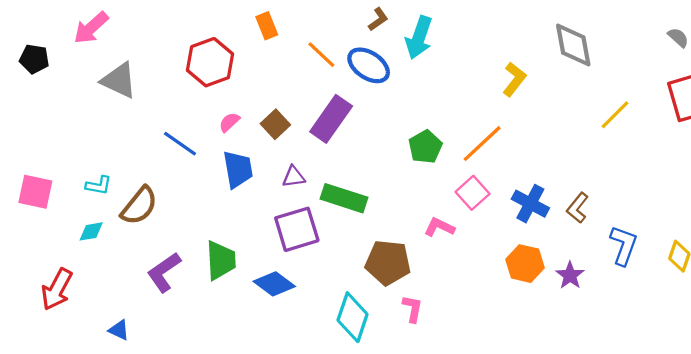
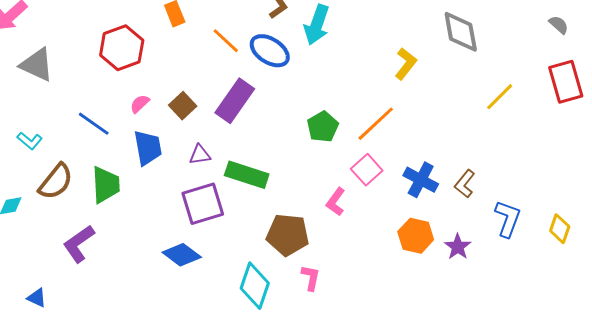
cyan L-shape: (99, 185) -> (30, 141), moved, turned 30
pink L-shape: (439, 227) -> (336, 202), turned -80
green trapezoid: (221, 260) -> (106, 185), moved

